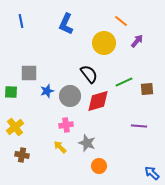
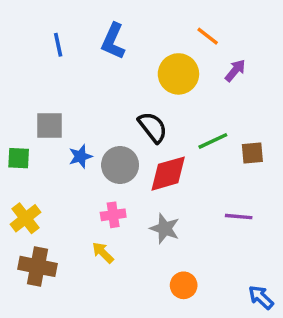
blue line: (21, 21) -> (58, 45), moved
gray star: (87, 143) -> (165, 229), moved
brown cross: (22, 155) -> (38, 266), size x1.5
orange circle: (99, 166) -> (184, 285), moved

